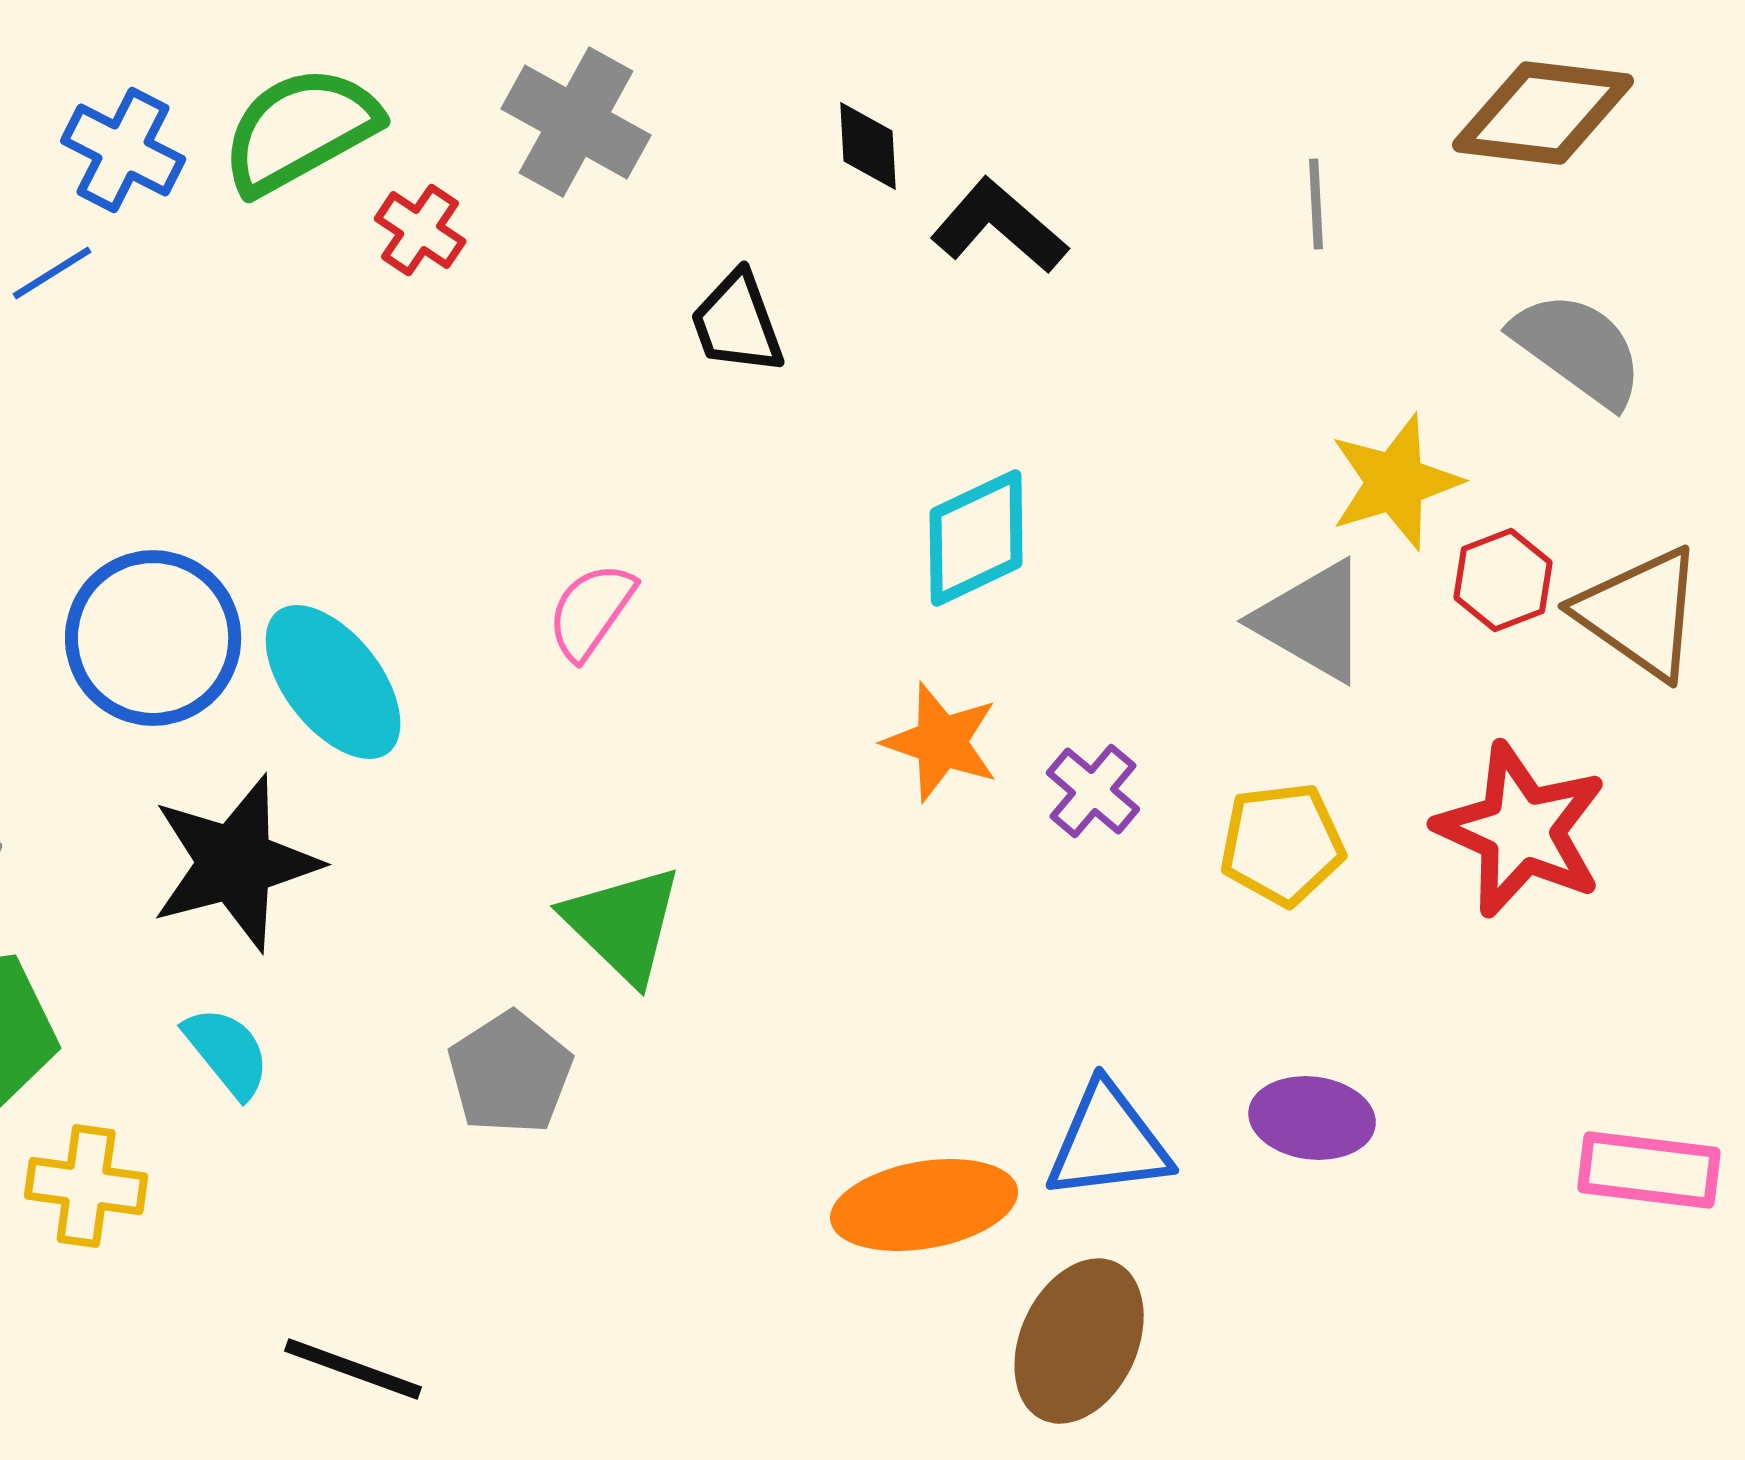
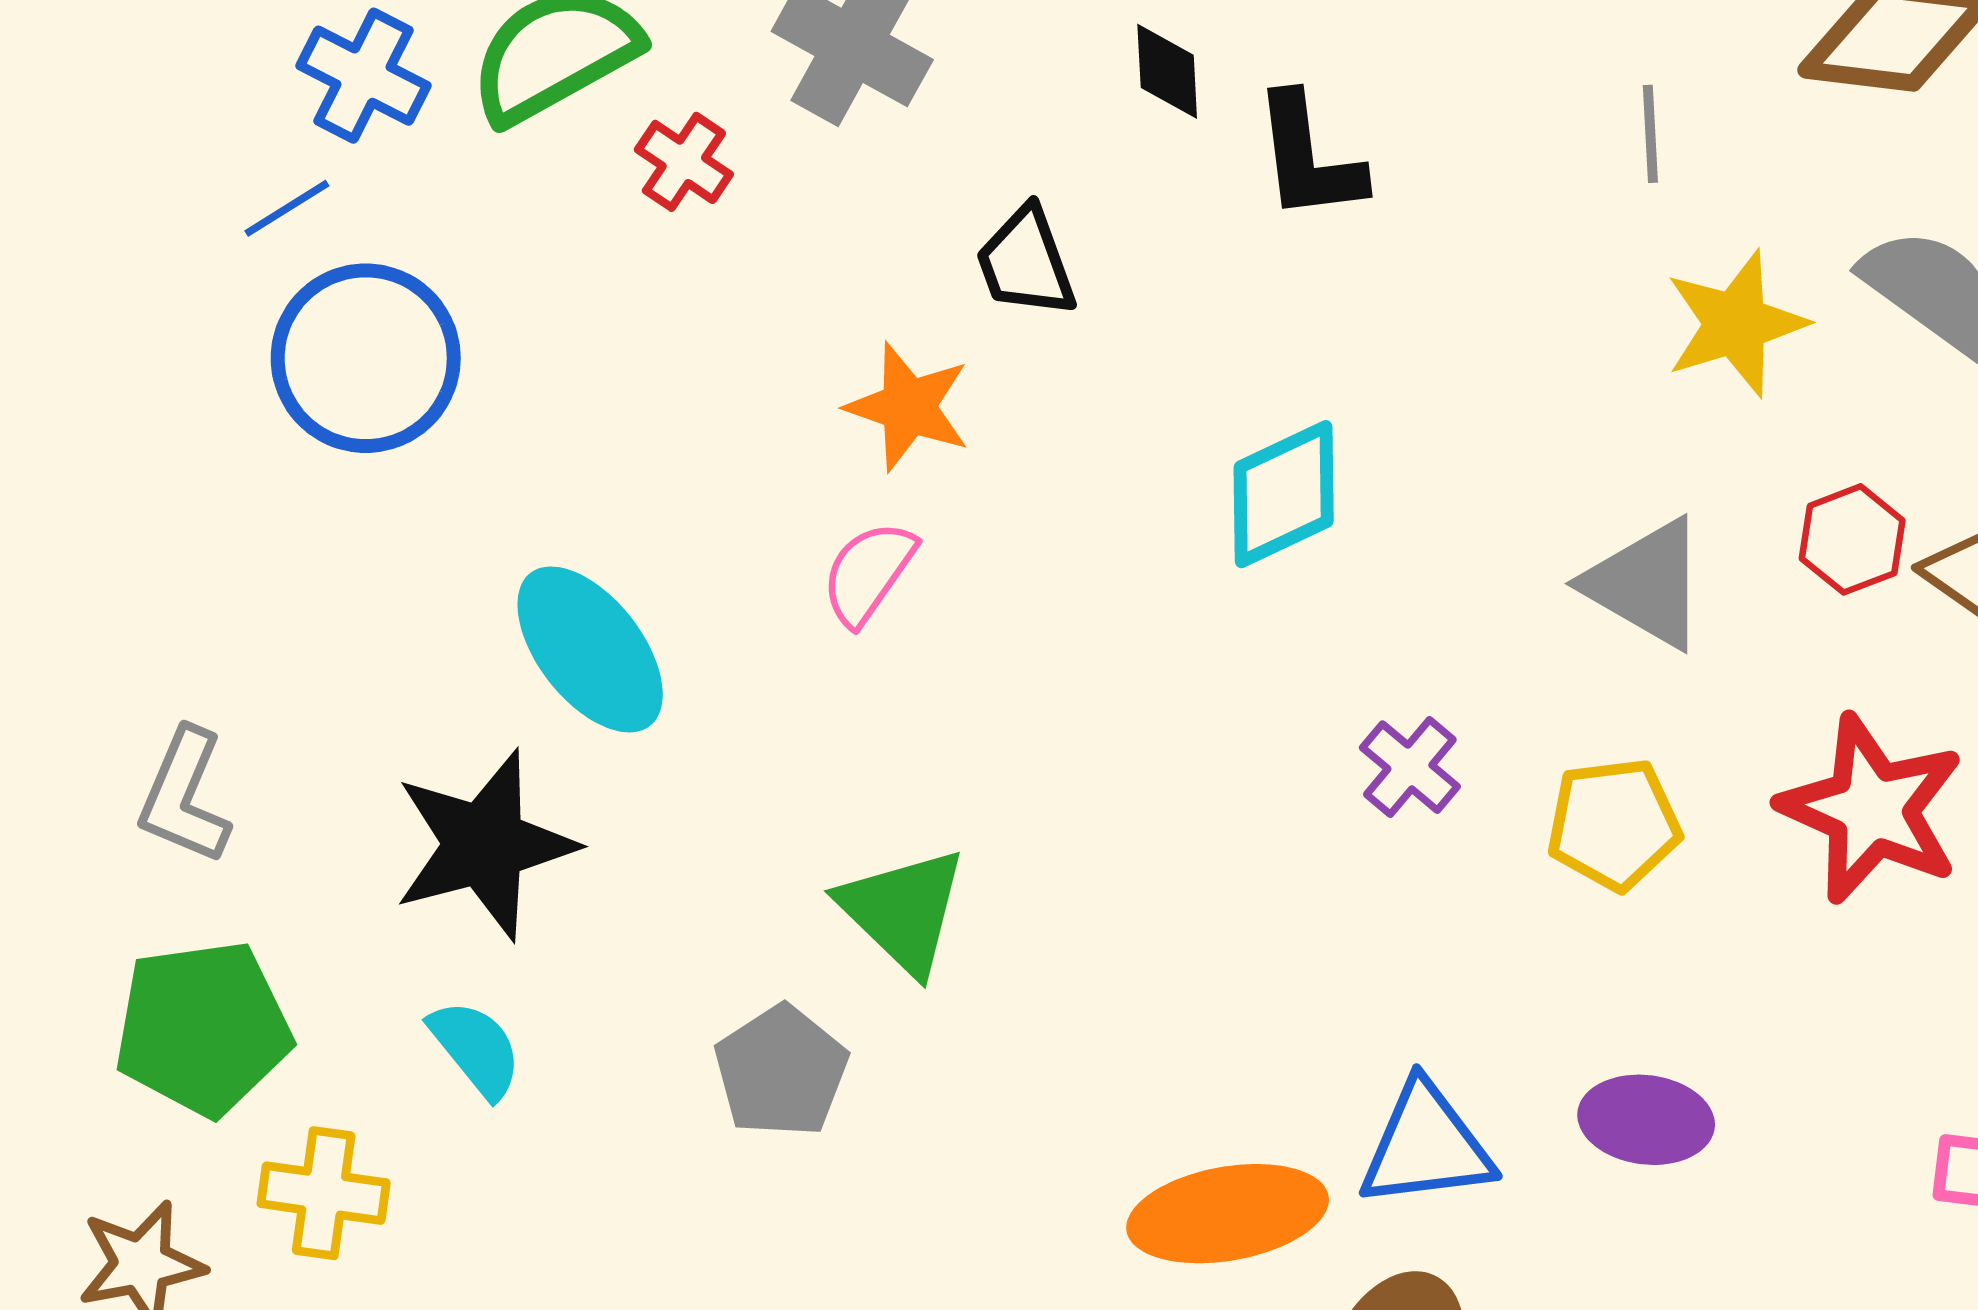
black L-shape: (999, 226) -> (1308, 158), turned -138
yellow star: (1395, 482) -> (1736, 324), moved
blue circle: (153, 638) -> (366, 358), moved
orange star: (941, 742) -> (908, 407), moved

